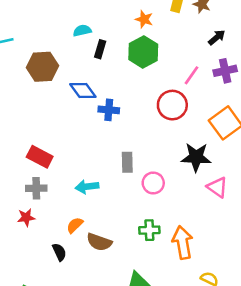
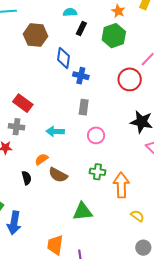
blue diamond: (83, 90) -> (63, 58), turned 35
gray rectangle: (127, 162) -> (84, 107), moved
pink circle: (153, 183) -> (96, 135), moved

